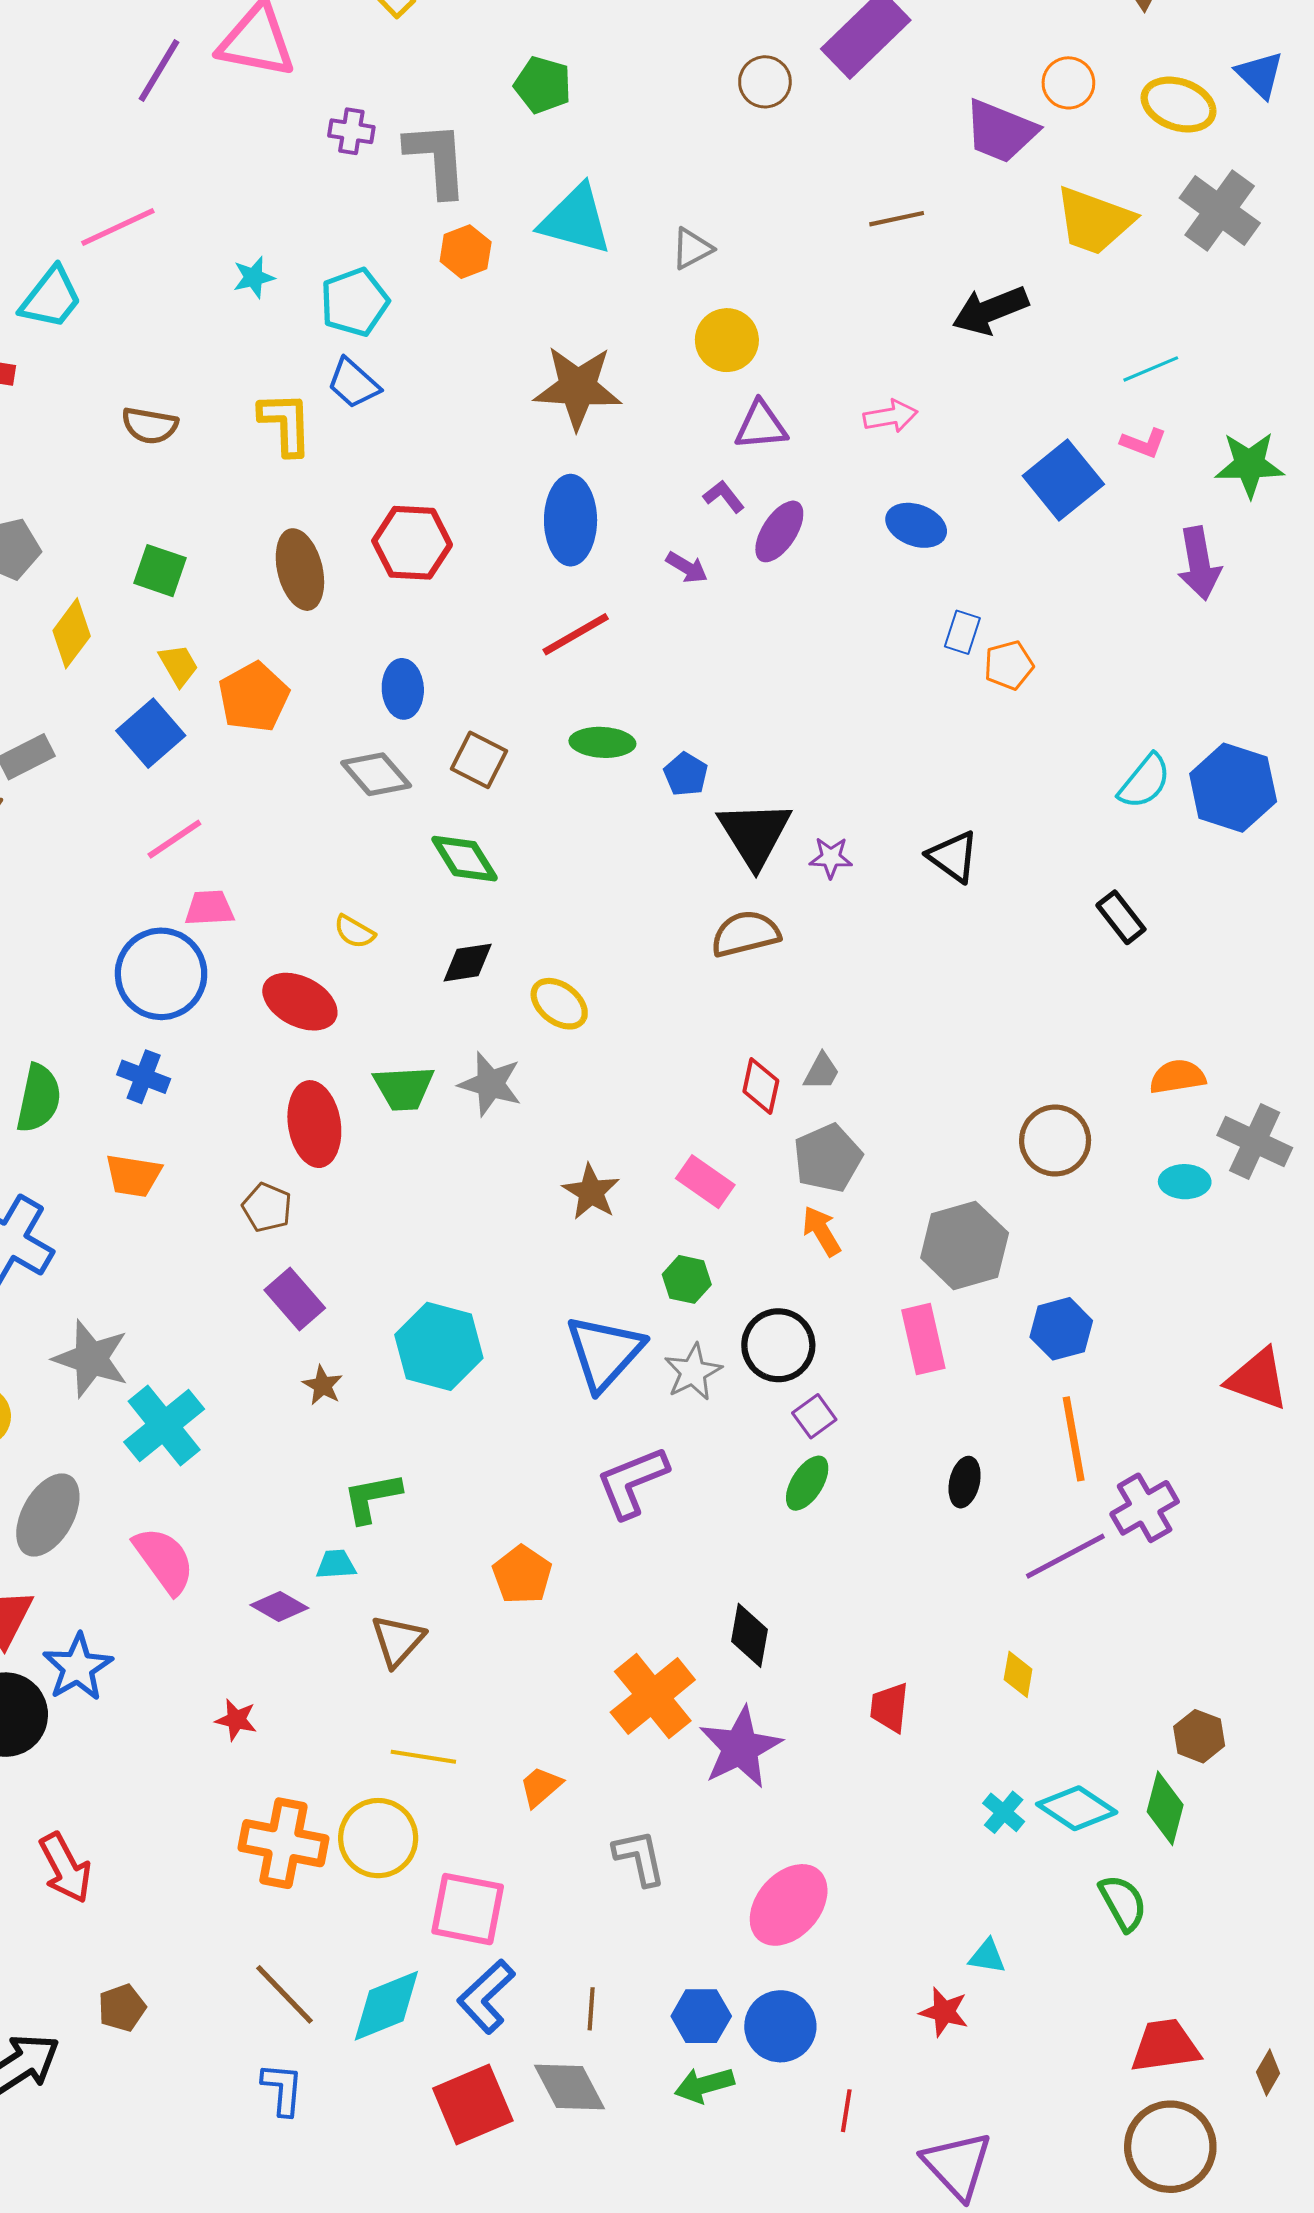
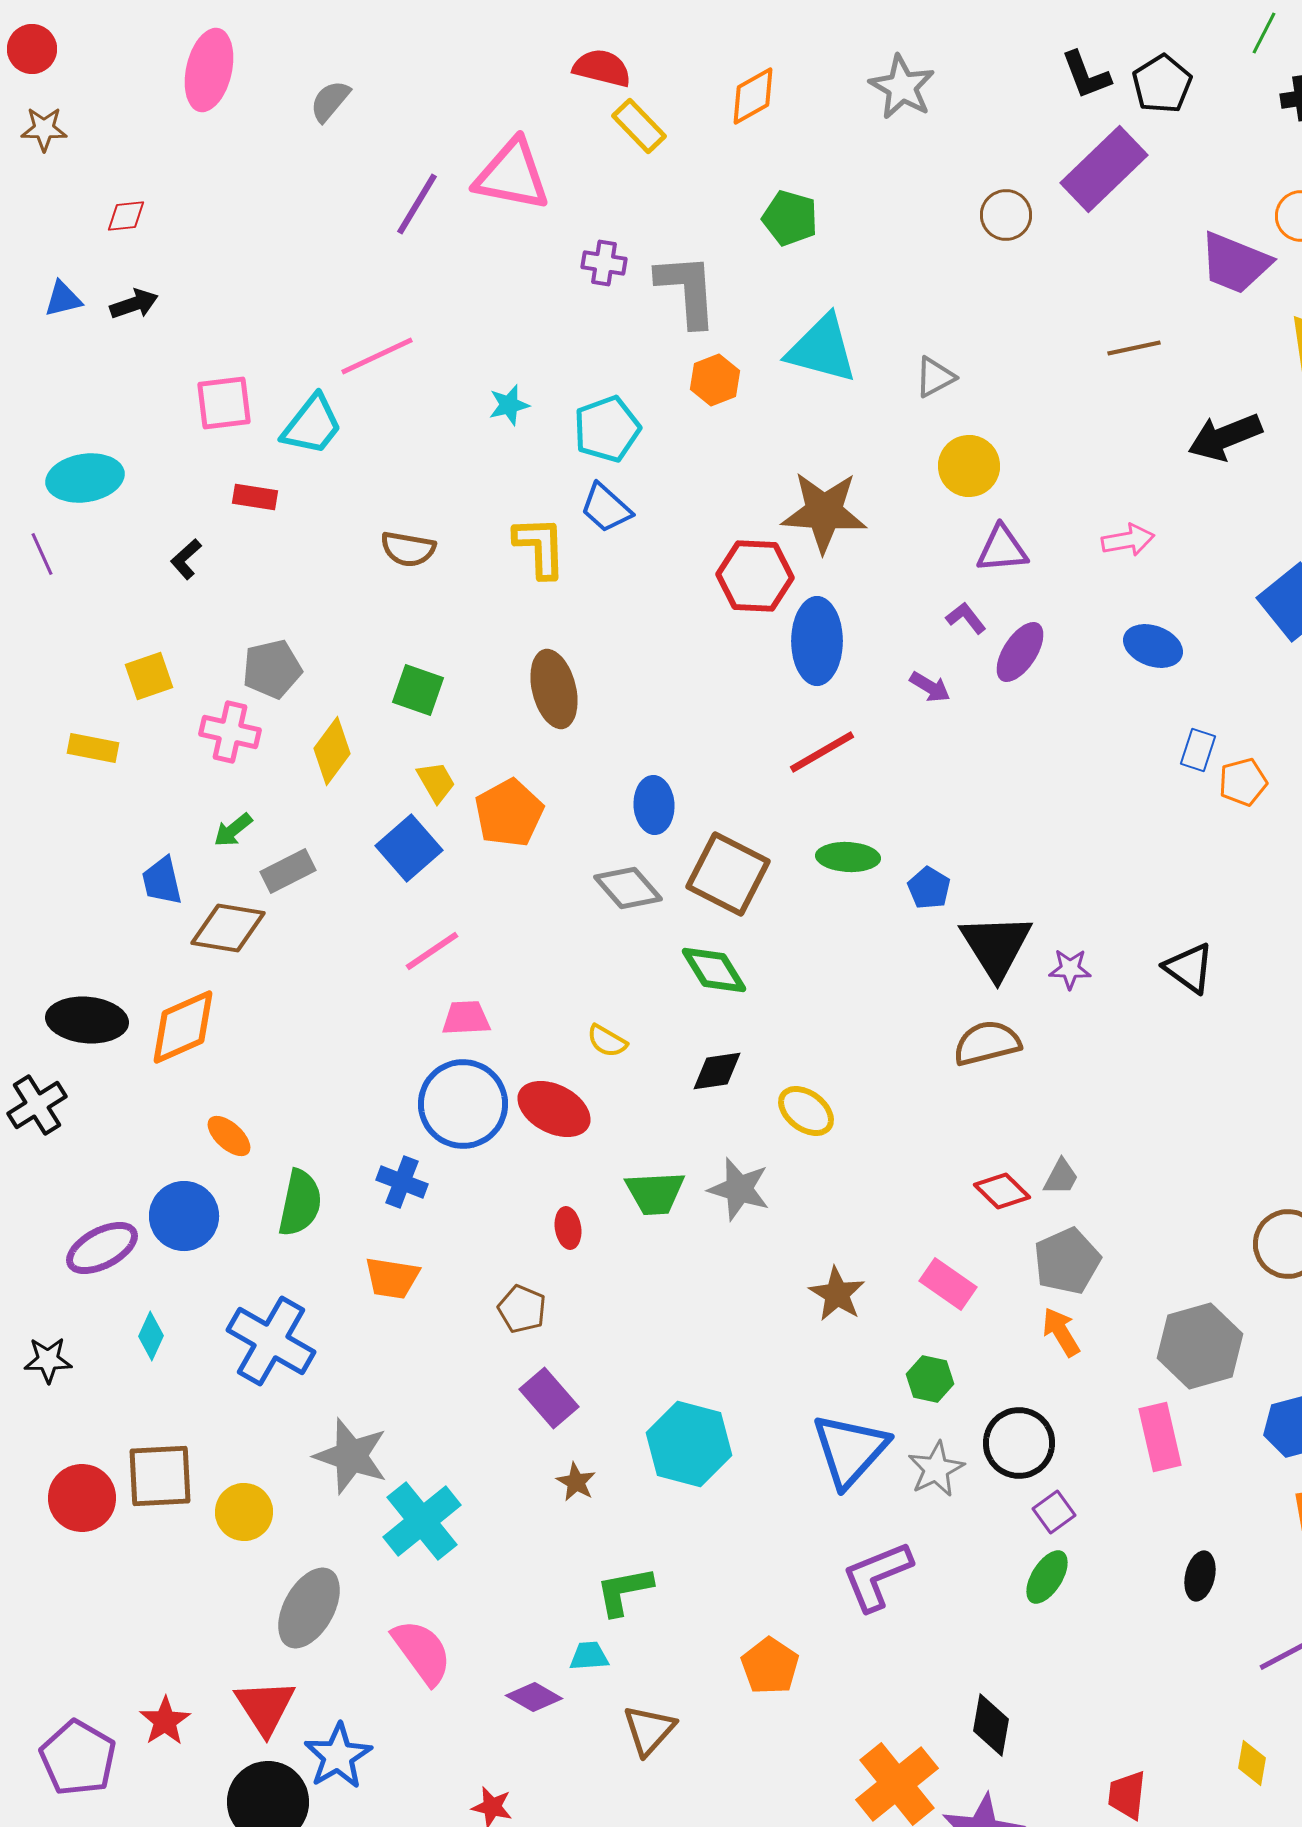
red hexagon: (412, 543) -> (755, 576), moved
brown square: (479, 760) -> (728, 874), size x1.5
blue circle: (161, 974) -> (463, 1104), moved
red diamond: (761, 1086) -> (1002, 1191), turned -58
red ellipse: (314, 1124) -> (568, 1228), size x0.5

